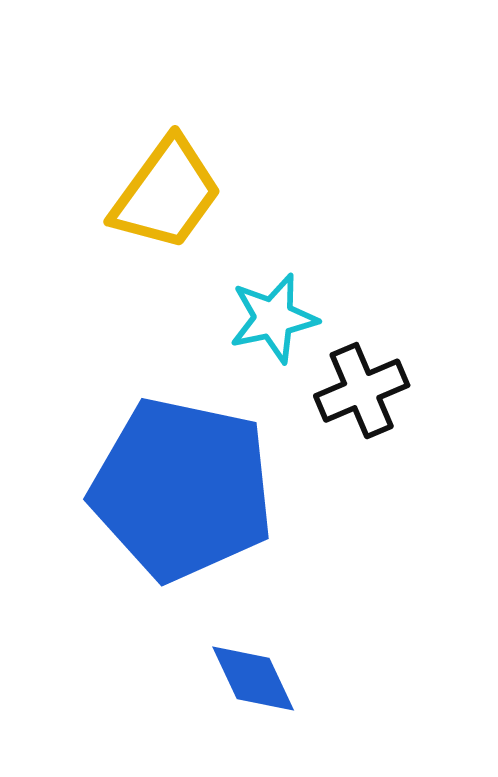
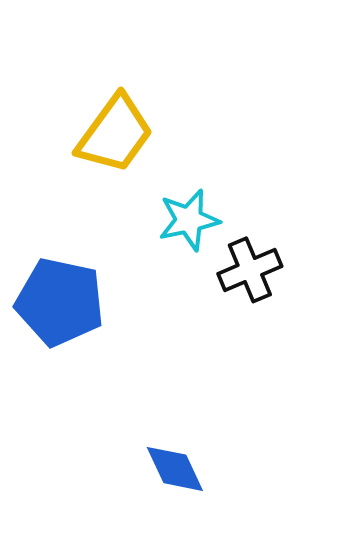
blue pentagon: (182, 489) -> (60, 302), moved, size x0.7

